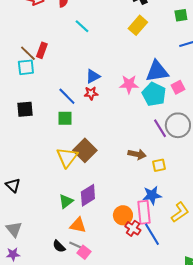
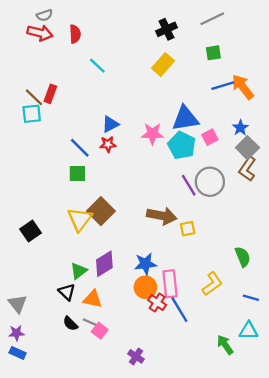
black square: (25, 109) -> (30, 231), moved, turned -30
brown arrow: (137, 154) -> (162, 216), size x1.4
black triangle: (13, 185) -> (67, 292), moved
blue star: (152, 195) -> (145, 264), moved

